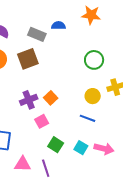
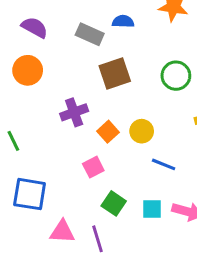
brown square: (28, 59) -> (115, 74), moved
yellow circle: (93, 96) -> (142, 131), moved
purple cross: (29, 100) -> (74, 112), moved
cyan square: (81, 148) -> (152, 209), turned -32

